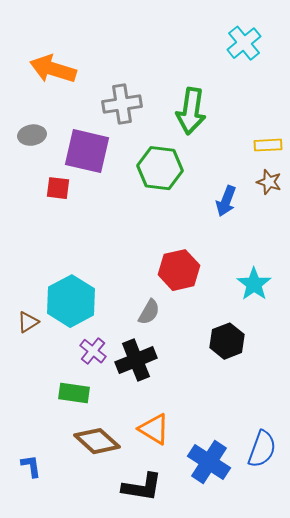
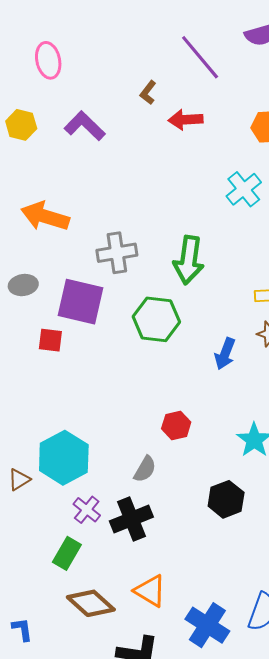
red hexagon: (179, 270) -> (176, 425), size x0.7
green rectangle: (74, 393) -> (67, 553), turned -68

